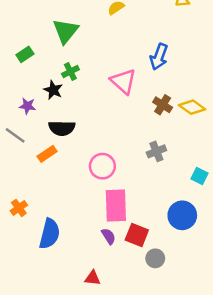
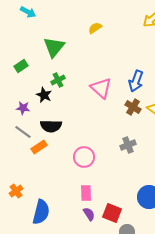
blue arrow: (159, 57) -> (136, 81), moved
gray line: (15, 135) -> (23, 132), moved
pink rectangle: (116, 205) -> (86, 193), moved, size x0.6

